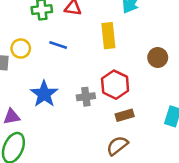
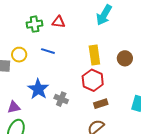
yellow rectangle: (108, 36) -> (94, 55), moved
gray cross: (86, 97) -> (61, 99), moved, turned 32

